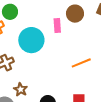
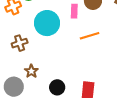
orange line: (81, 63) -> (90, 36), moved

